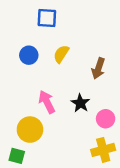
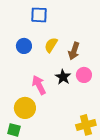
brown arrow: (98, 68) -> (74, 51), moved
black star: (80, 103) -> (63, 77), moved
pink circle: (106, 119) -> (84, 75), moved

